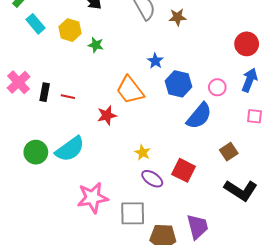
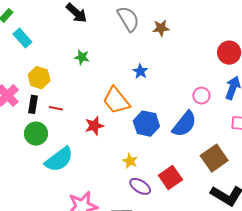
yellow hexagon: (70, 30) -> (39, 78), moved
blue hexagon: (179, 84) -> (146, 124), moved
green circle: (36, 152) -> (36, 134), moved
brown square: (229, 152) -> (214, 158), size x1.5
red square: (183, 170) -> (170, 178), turned 30

